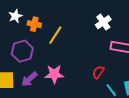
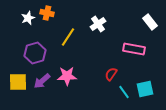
white cross: (103, 22) -> (98, 24), moved
orange cross: (34, 24) -> (47, 13), moved

